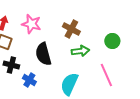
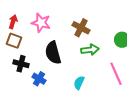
cyan semicircle: (69, 84) -> (79, 83), size x0.6

